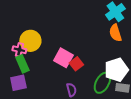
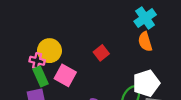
pink square: (63, 58) -> (65, 75), moved
red square: (76, 64) -> (101, 53), moved

